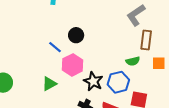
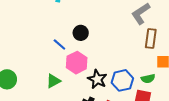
green semicircle: (133, 61) -> (148, 79), moved

